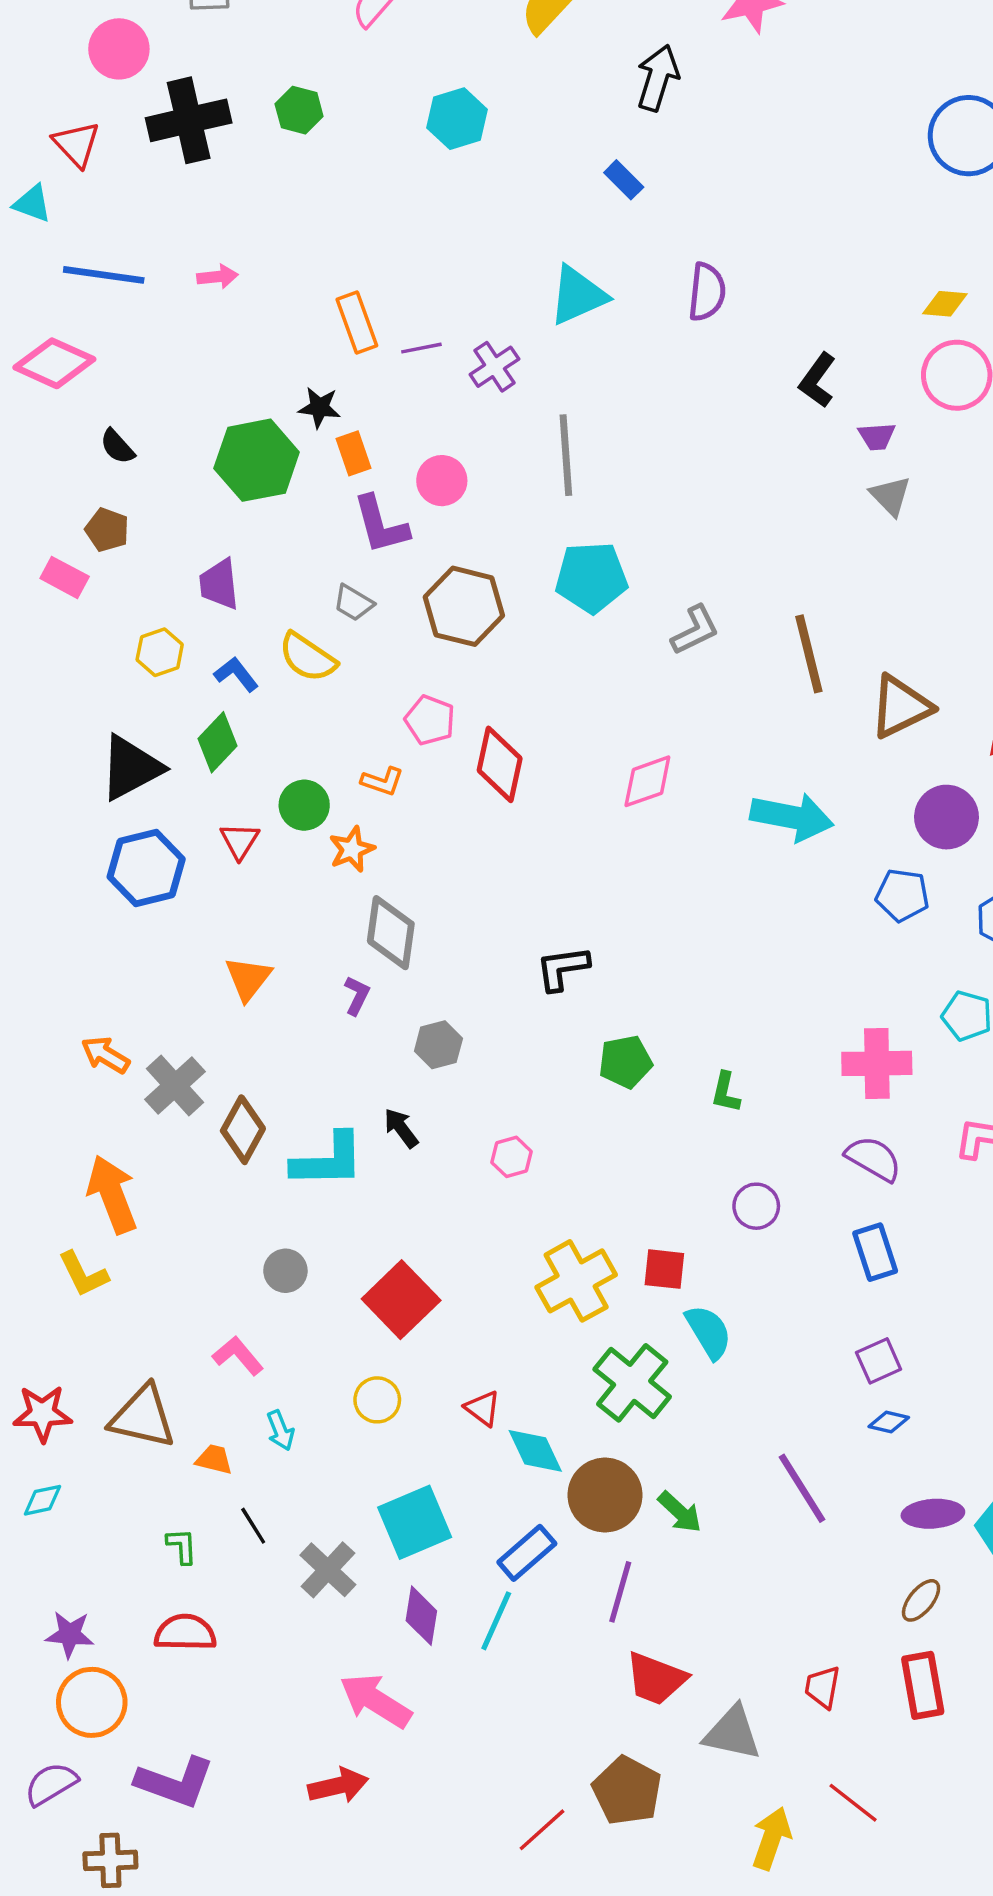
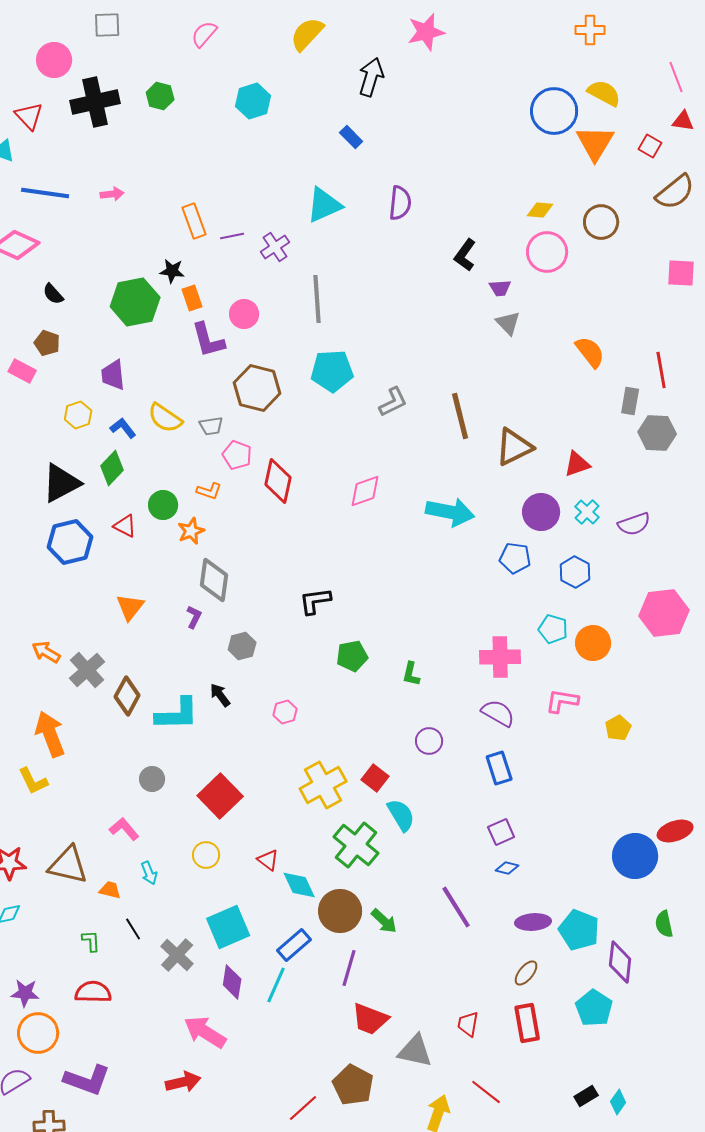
gray trapezoid: (353, 603) -> (211, 426), moved, turned -40
red triangle: (240, 841) -> (125, 526), turned -35
red square: (664, 1269) -> (375, 778), turned 32

